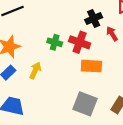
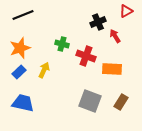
red cross: (80, 42) -> (86, 56), moved
orange rectangle: (91, 66) -> (112, 69), moved

